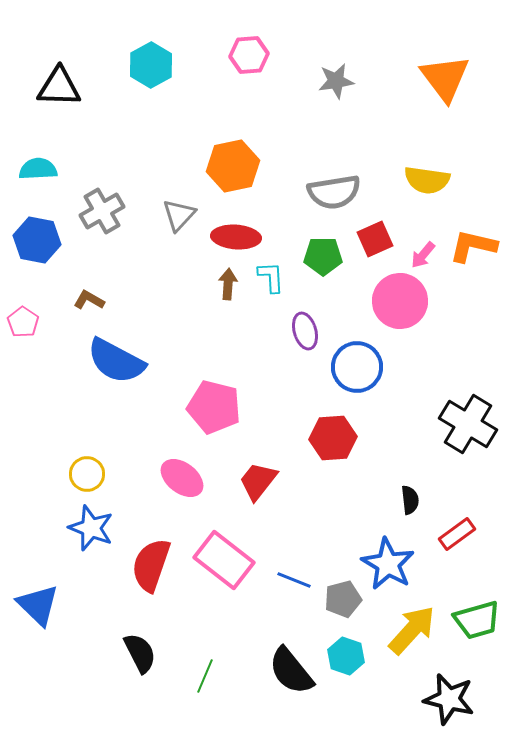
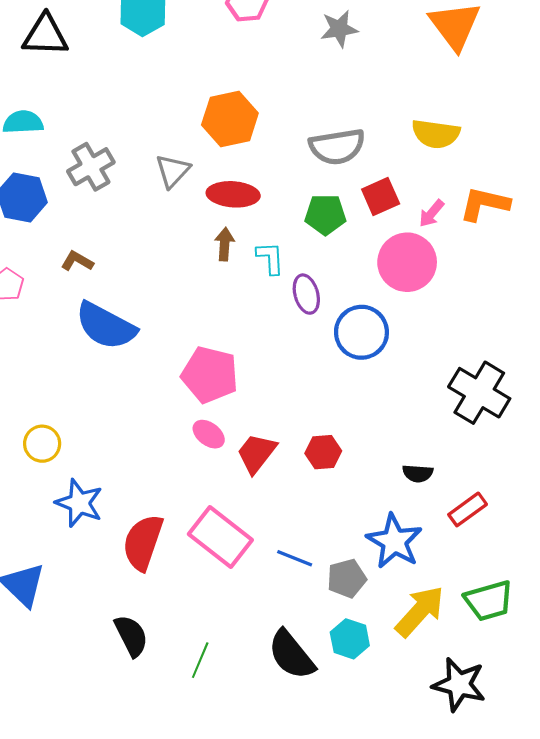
cyan L-shape: (271, 277) -> (270, 258), moved
red hexagon: (333, 438) -> (323, 452), moved, size x0.7
yellow circle: (87, 474) -> (42, 444), moved
pink ellipse: (182, 478) -> (209, 434), moved, size x0.7
black semicircle: (410, 500) -> (418, 473), turned 100

